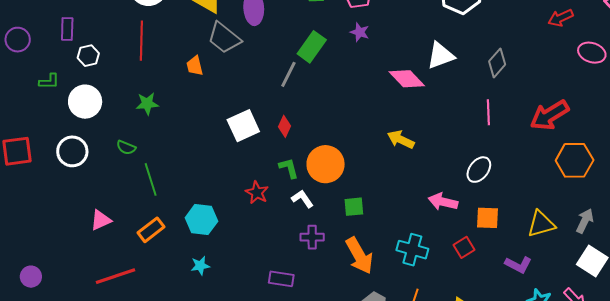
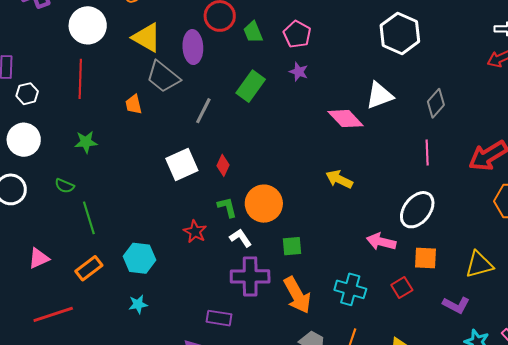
gray line: (288, 74) -> (203, 111), moved
white ellipse: (479, 170) -> (417, 210), size x1.4
purple cross: (312, 237) -> (250, 276), size x1.6

